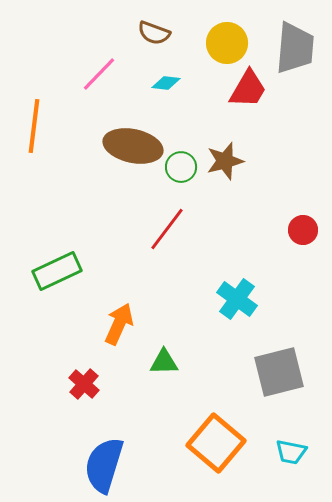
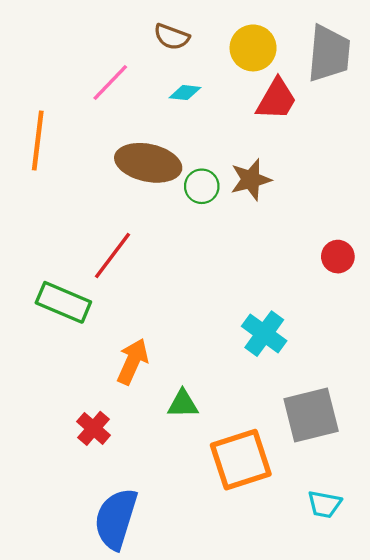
red line: (167, 229) -> (112, 255), moved
green rectangle: (57, 271) -> (63, 302), turned 48
orange square: (216, 443) -> (241, 460), moved, turned 32

